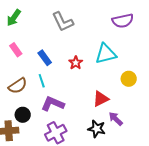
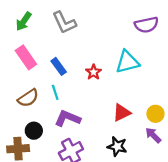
gray L-shape: (63, 22) -> (64, 23), moved
pink rectangle: (16, 50) -> (26, 57), size x1.5
yellow circle: (129, 79) -> (155, 114), moved
purple arrow: (116, 119) -> (153, 135), moved

